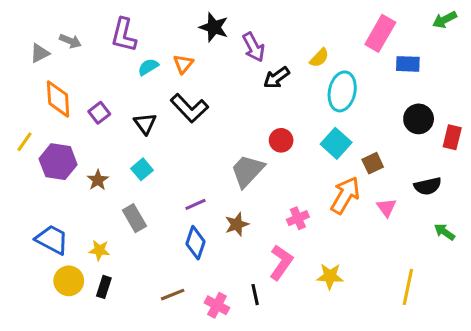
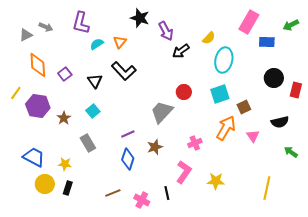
green arrow: (445, 20) -> (291, 25), moved
cyan square: (336, 143) -> (220, 94), turned 30

